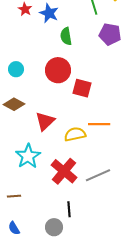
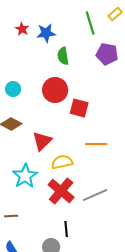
blue star: (49, 13) -> (46, 33), turned -30
yellow semicircle: (75, 134) -> (62, 162), moved

